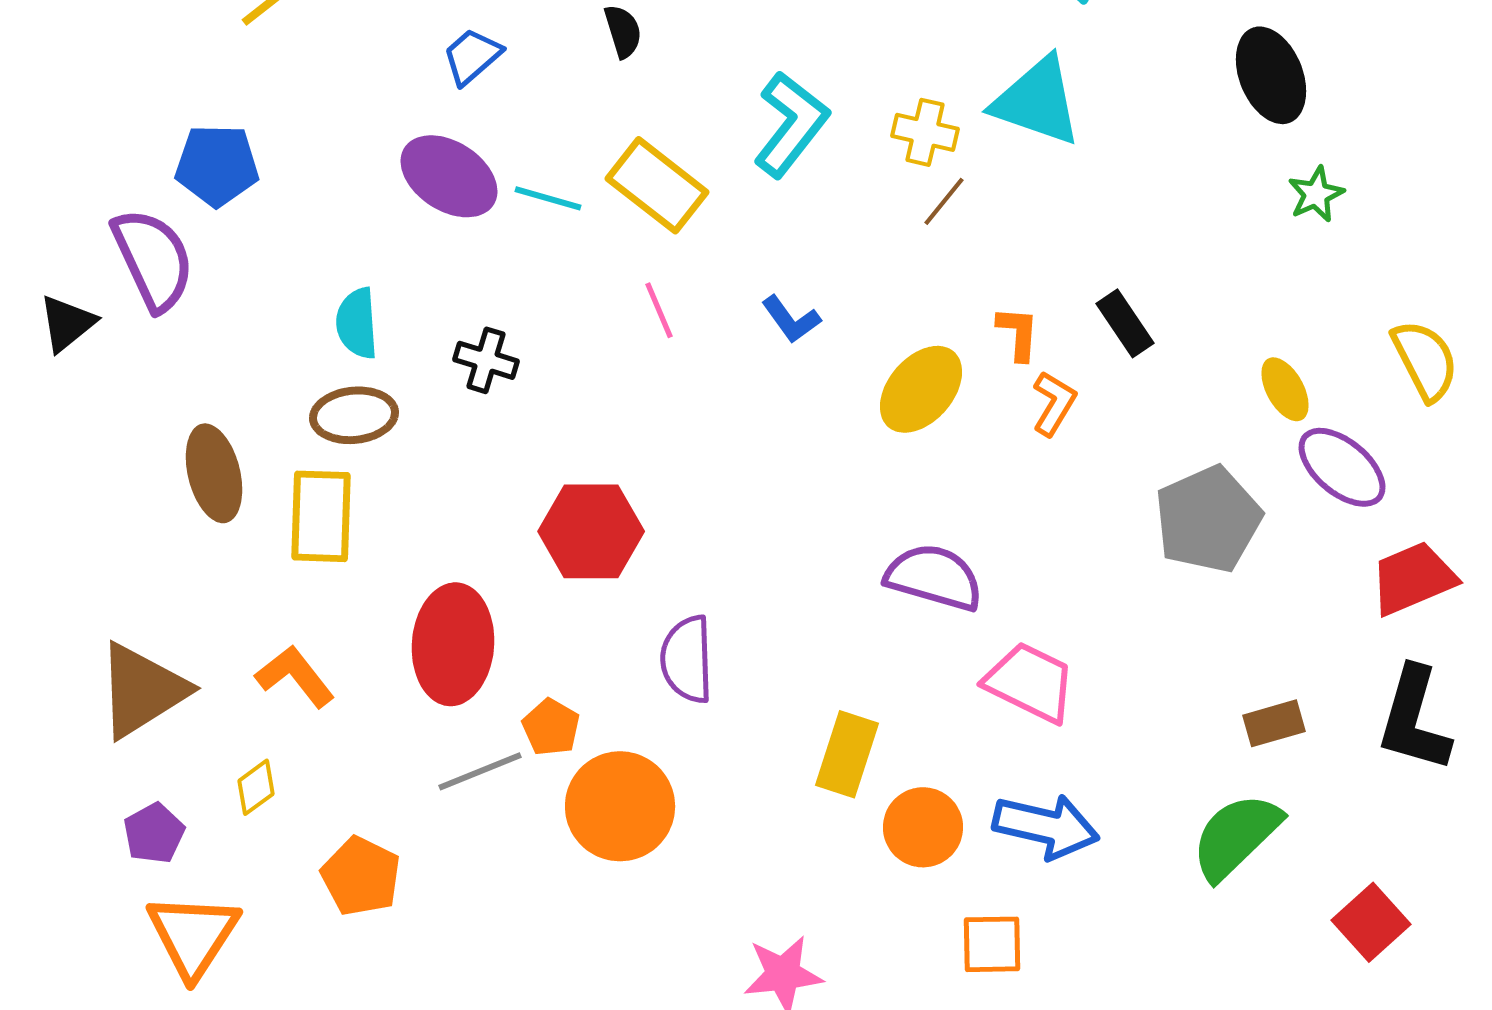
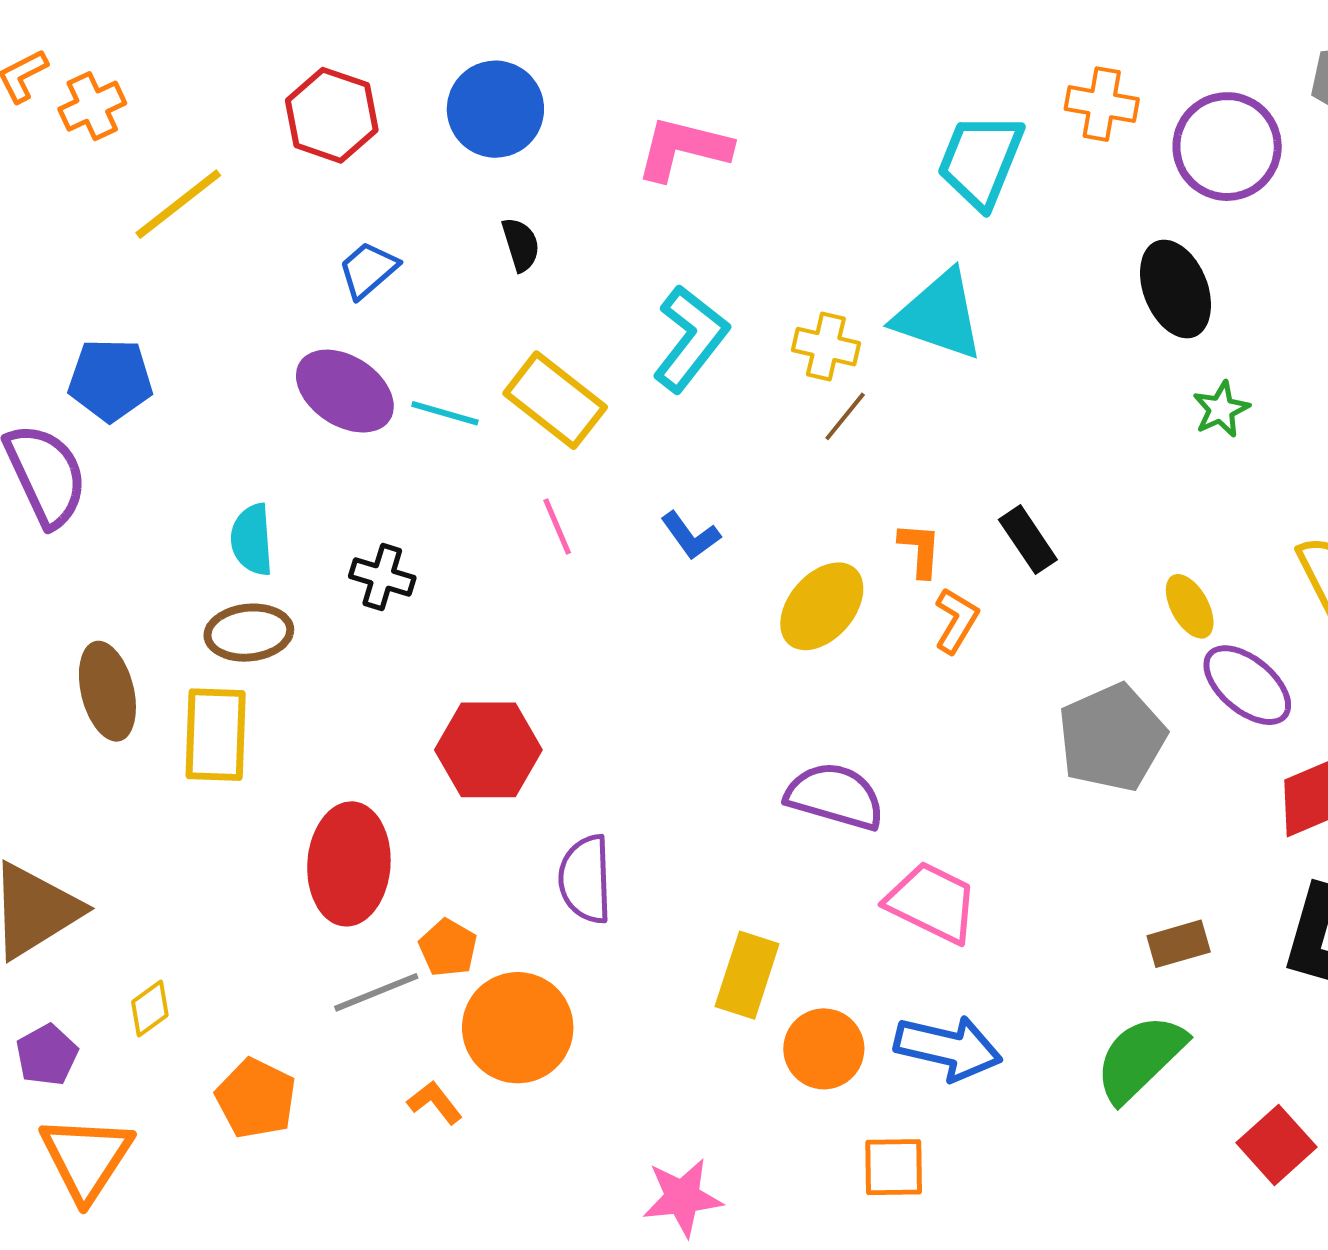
orange L-shape: (295, 676) -> (435, 1102), moved, size x0.7

